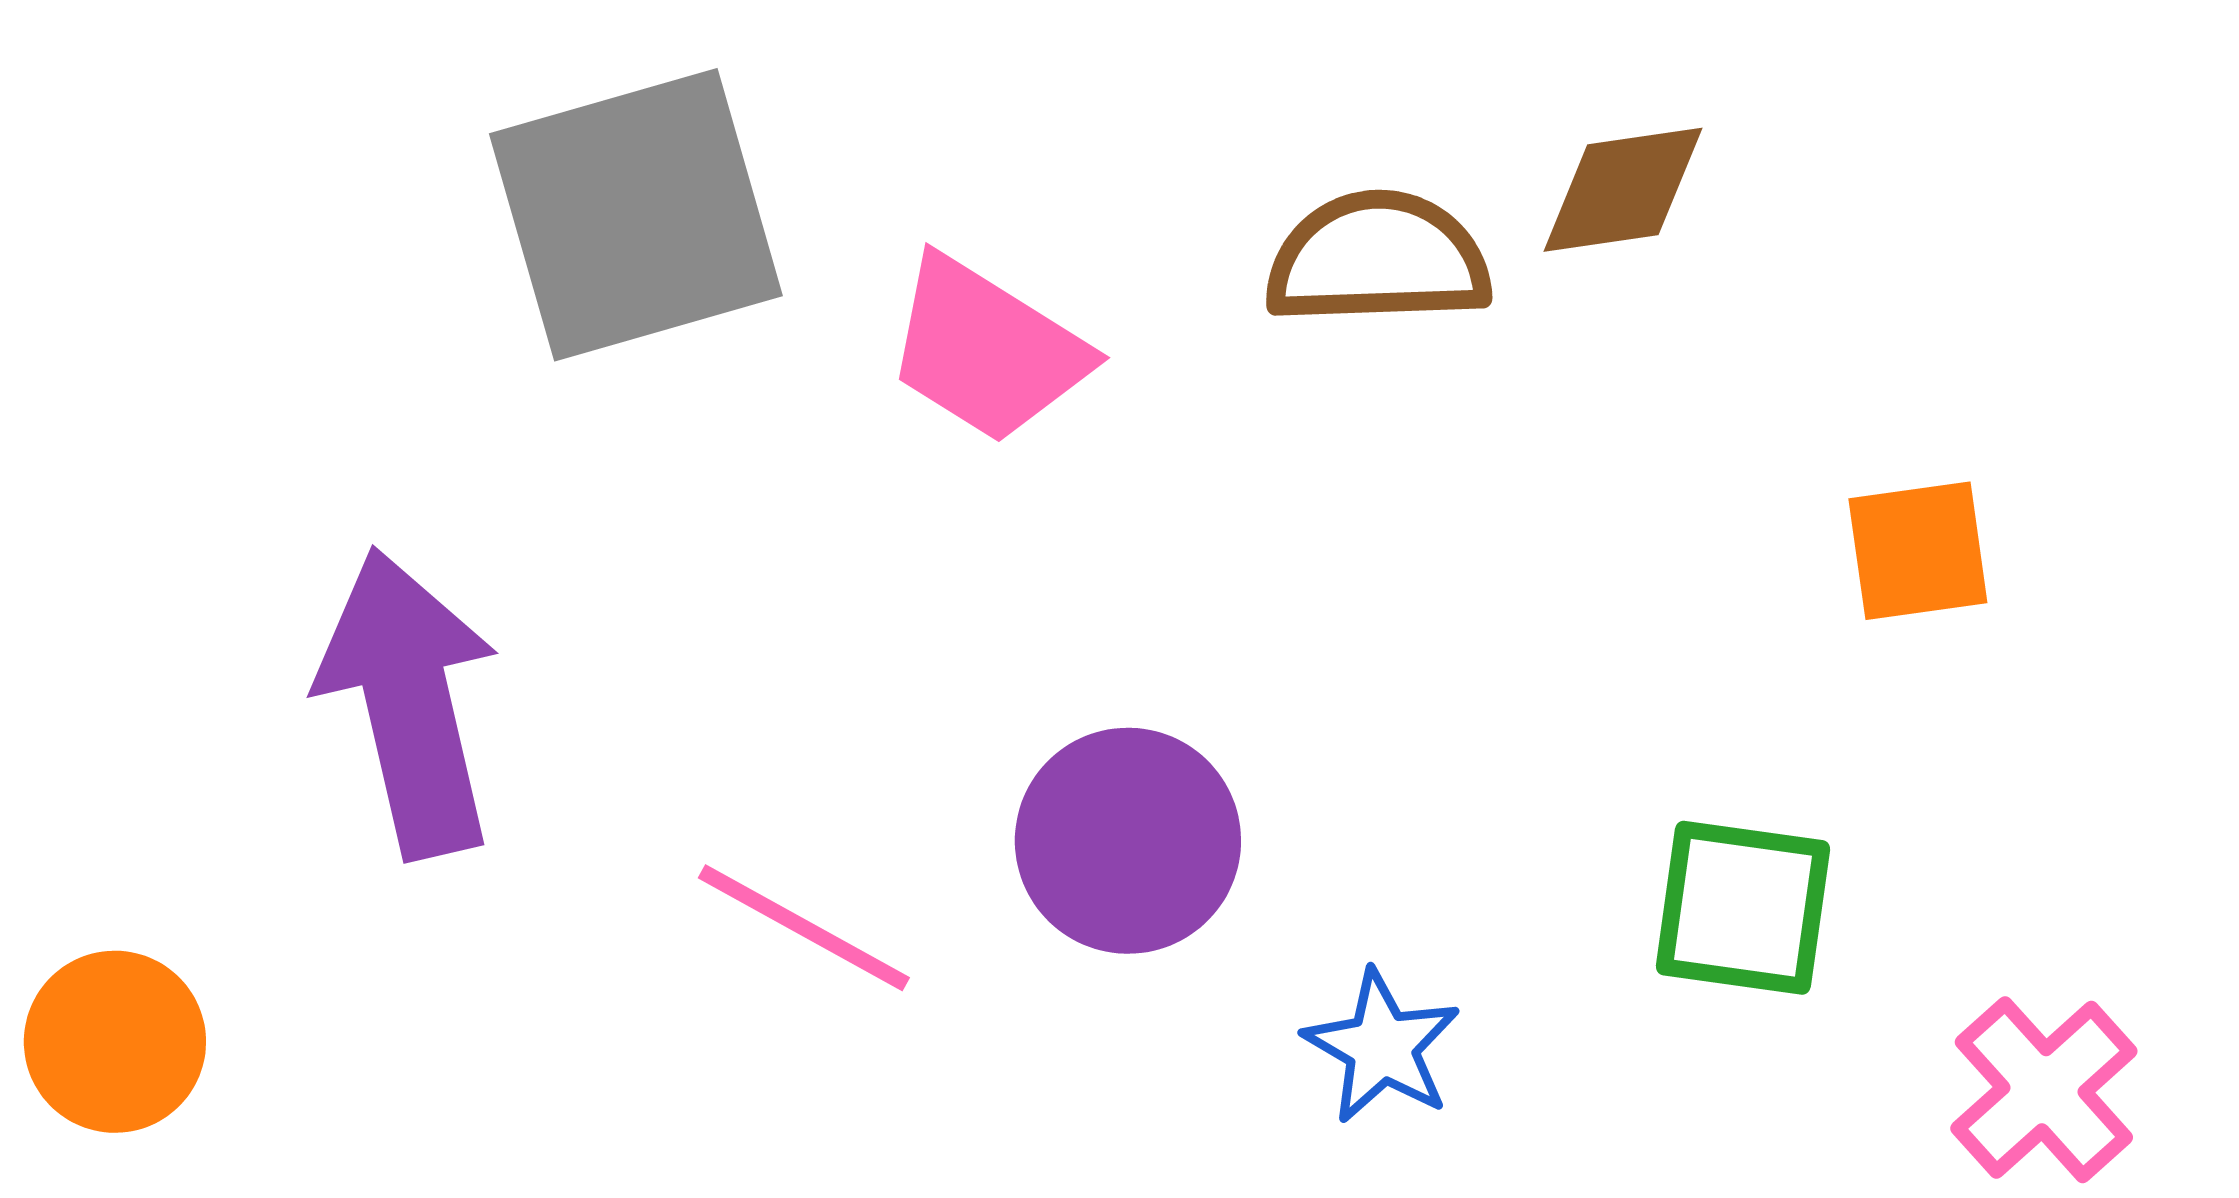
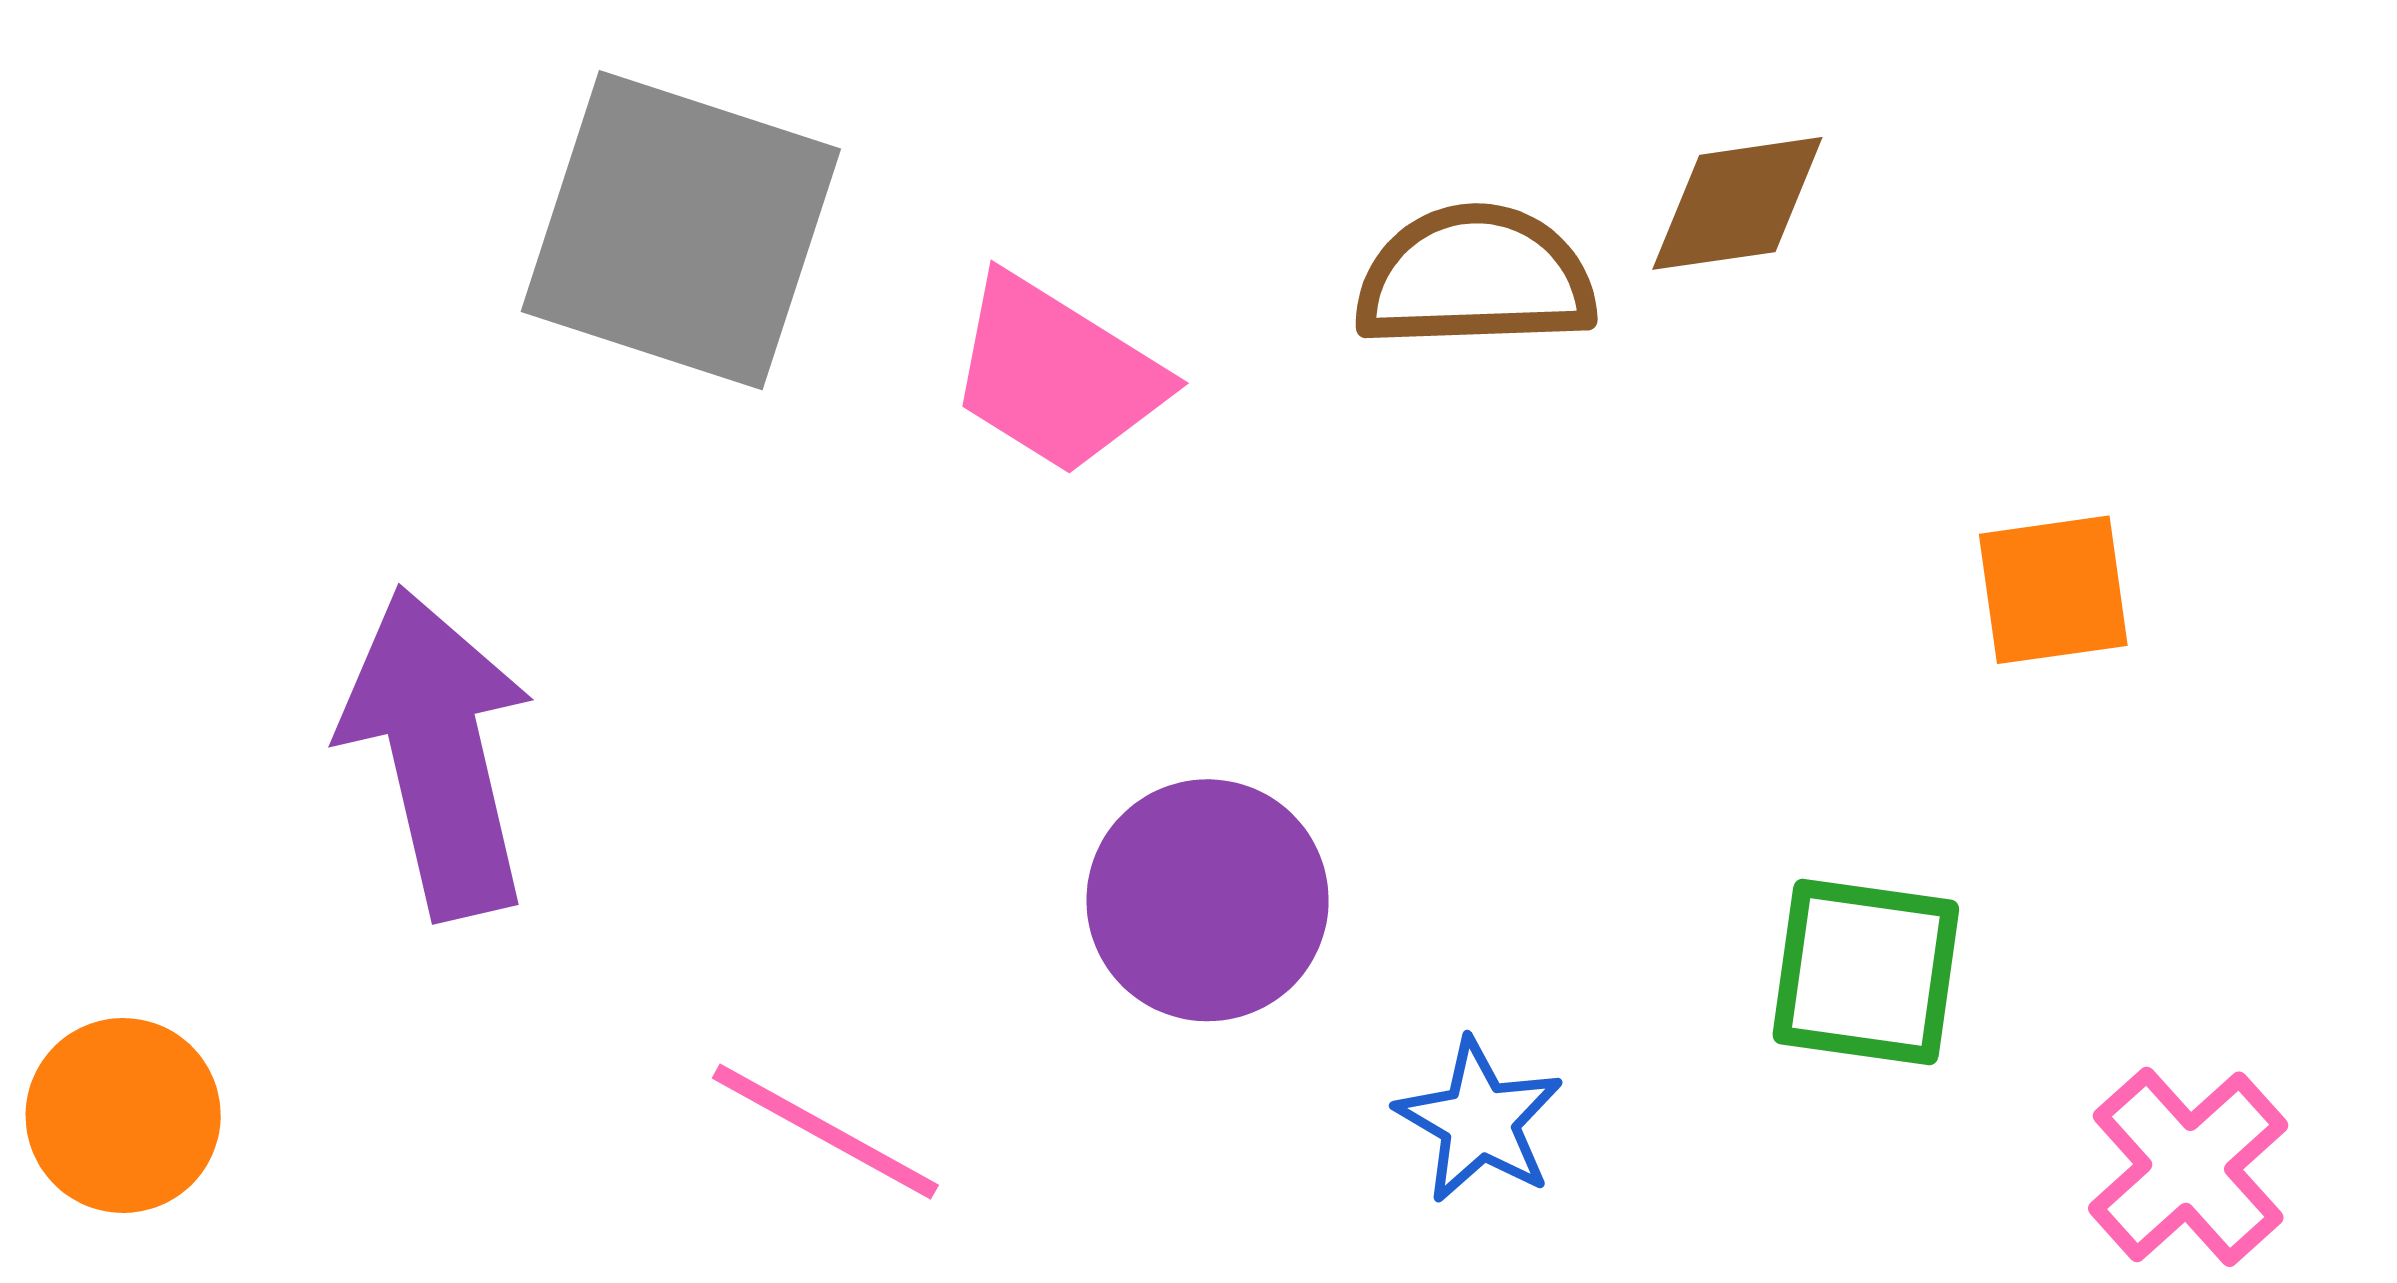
gray square: (636, 215) -> (681, 230), turned 34
pink line: (804, 928) -> (825, 1132), moved

